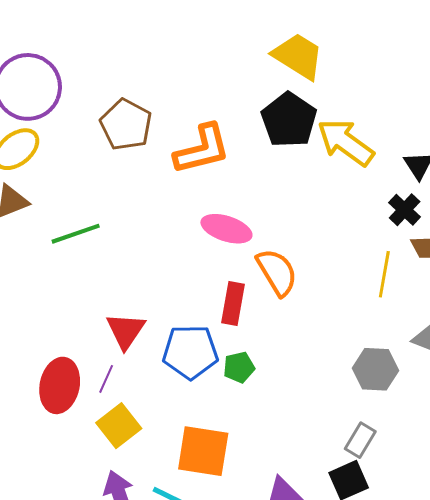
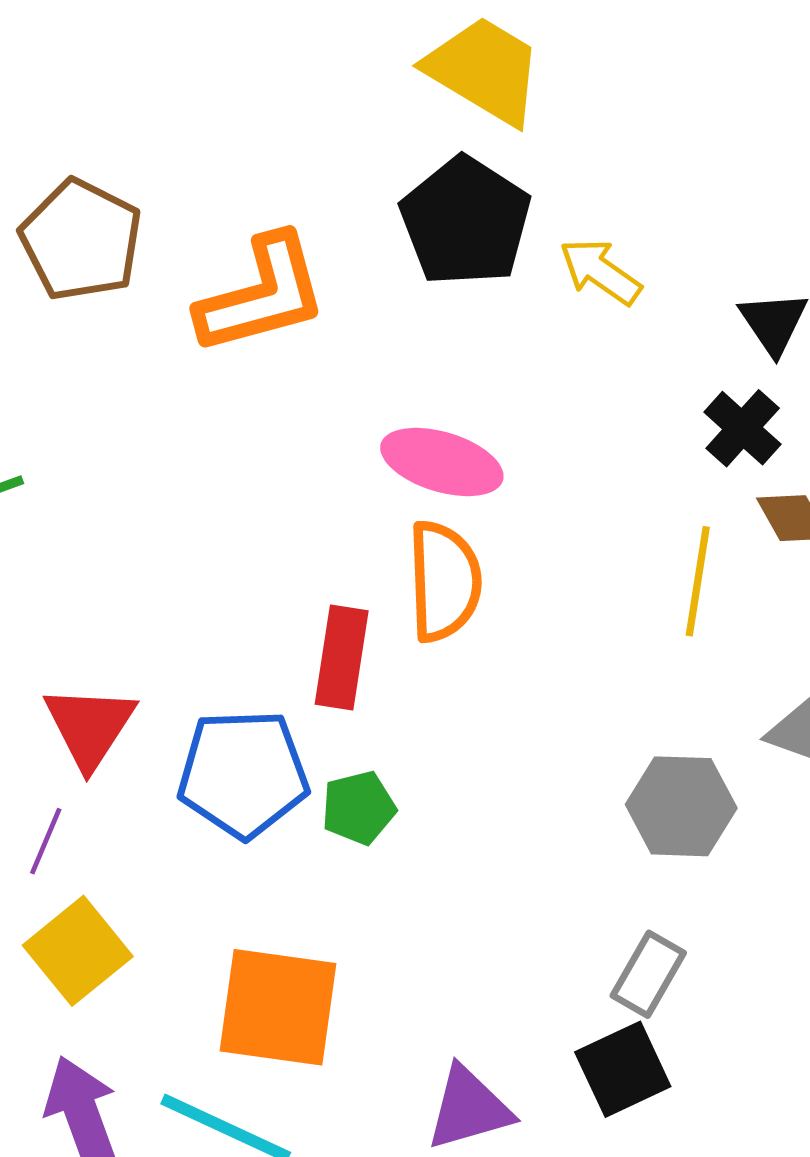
yellow arrow: (346, 142) -> (600, 272), size x0.6
pink ellipse: (226, 229) -> (442, 462), moved
orange semicircle: (277, 272) -> (444, 581), turned 30

